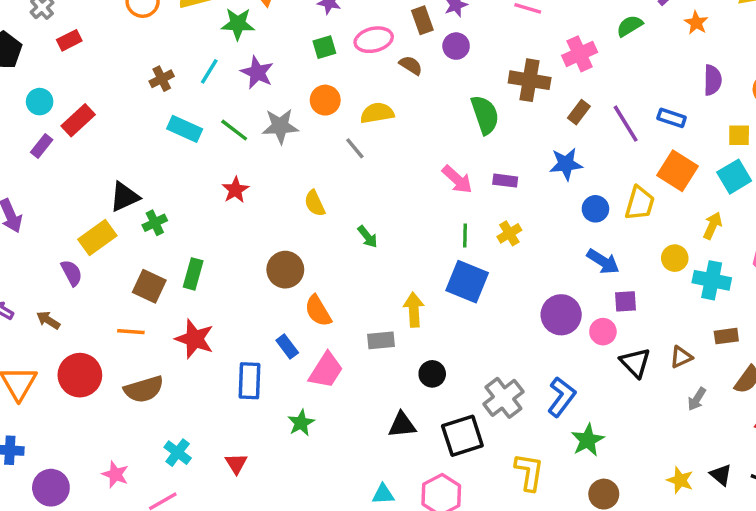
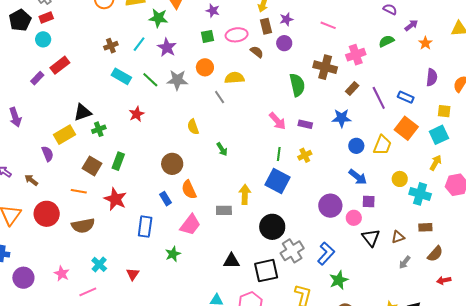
red rectangle: (69, 40) -> (46, 18), moved
cyan circle: (40, 102) -> (43, 39), moved
red star: (235, 190) -> (137, 114), moved
yellow arrow: (713, 226) -> (436, 163), moved
blue rectangle: (287, 347) -> (165, 199), moved
black circle: (432, 374) -> (272, 227), moved, size x1.6

